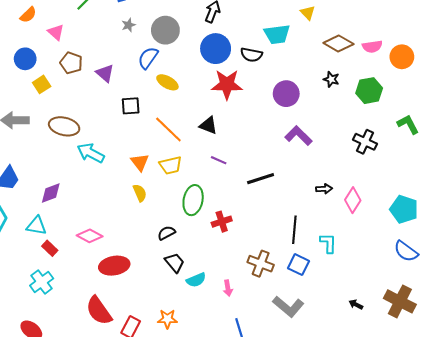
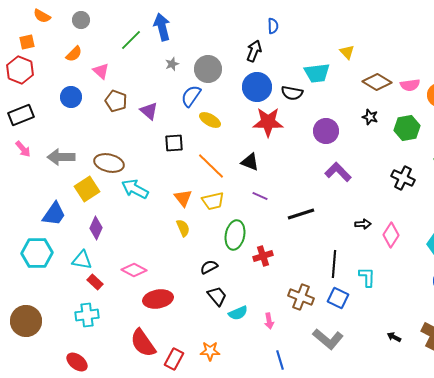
yellow square: (42, 84) -> (87, 189), moved, size x1.4
purple diamond: (51, 193) -> (96, 228), turned -45
cyan cross: (42, 282) -> (87, 315), turned 30

